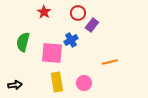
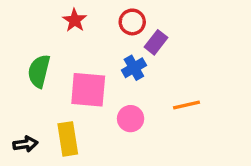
blue cross: (71, 40) -> (134, 68), moved
yellow rectangle: (57, 82) -> (68, 139), moved
pink circle: (84, 83) -> (131, 119), moved

